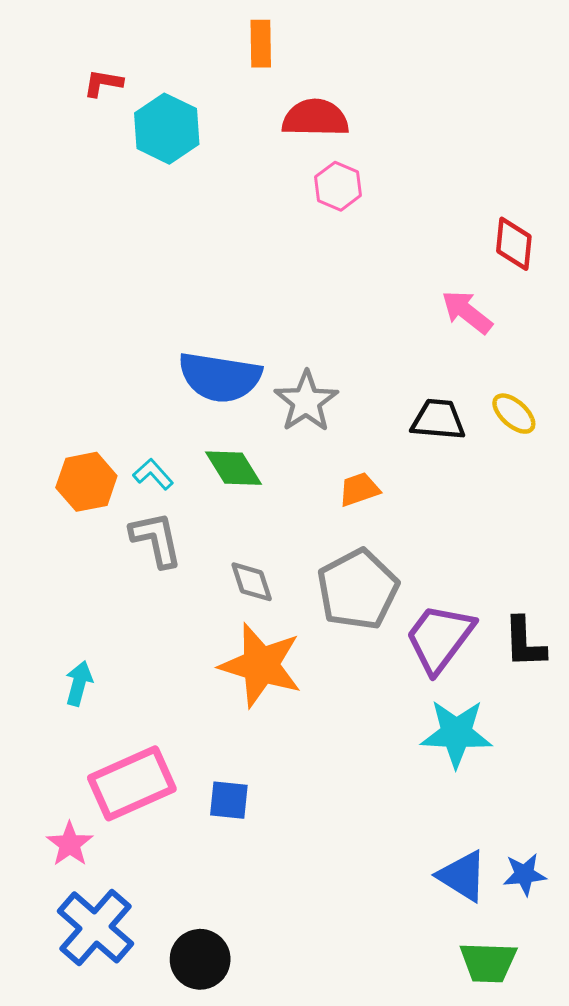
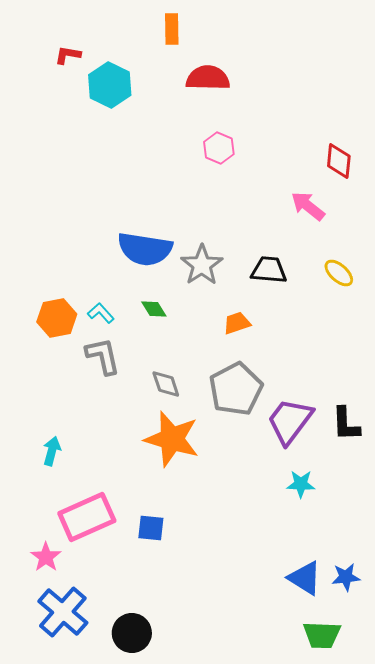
pink hexagon: (338, 186) -> (219, 148), moved
black trapezoid: (438, 420) -> (269, 270), moved
green diamond: (233, 468) -> (154, 309), size x0.7
cyan star: (456, 733) -> (301, 484), size x0.6

